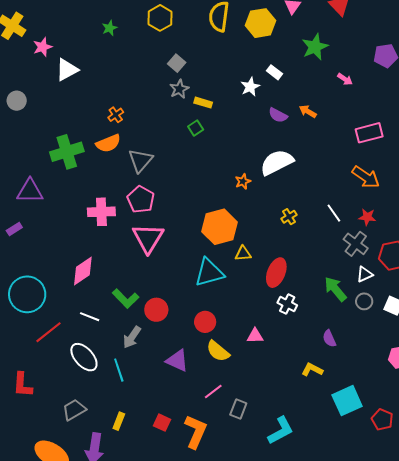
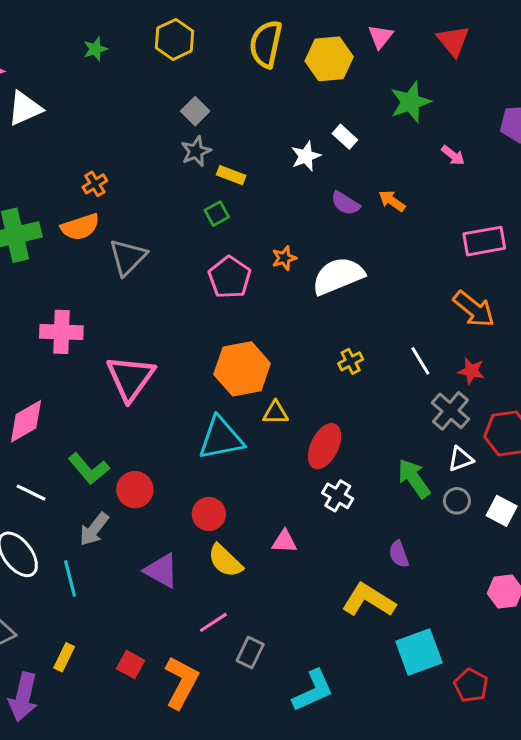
orange star: (243, 181) -> (284, 258), moved
pink pentagon: (141, 199) -> (230, 277), moved
yellow L-shape: (312, 370) -> (369, 600), size x1.6

